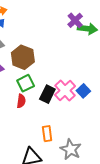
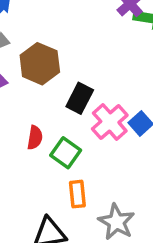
green square: (26, 83) -> (66, 153), moved, turned -30
black rectangle: (47, 94) -> (80, 98), moved

